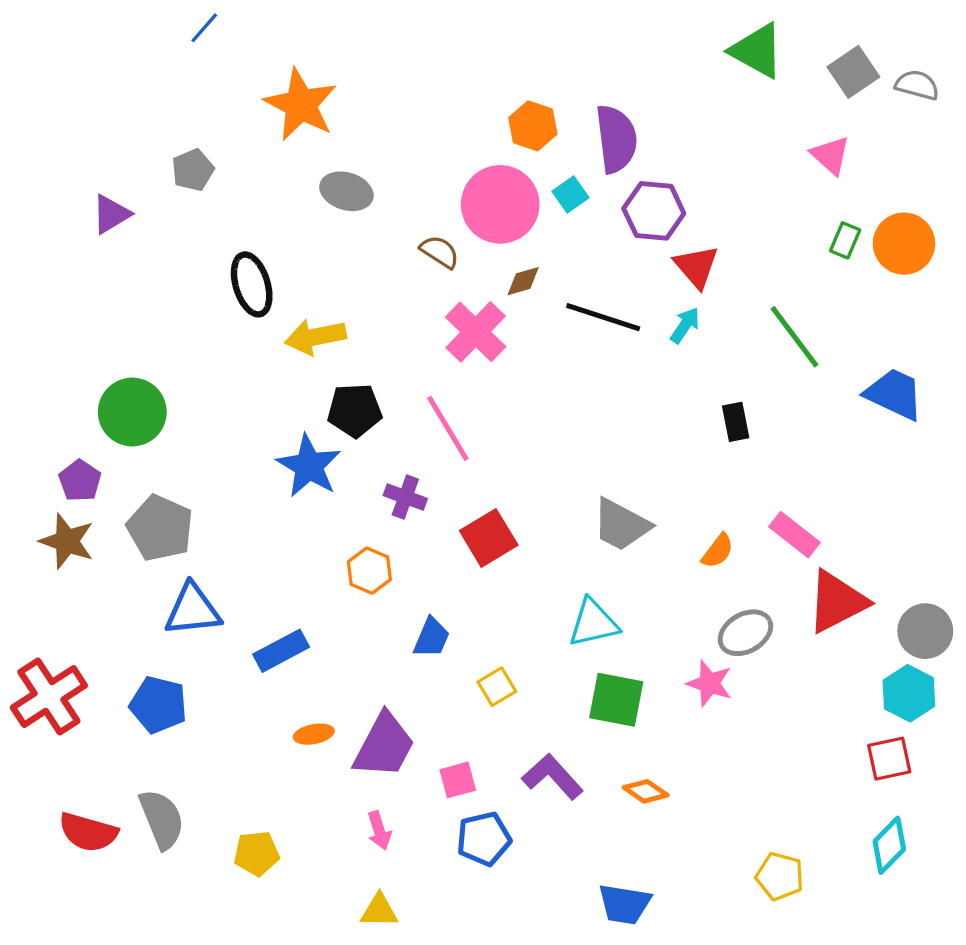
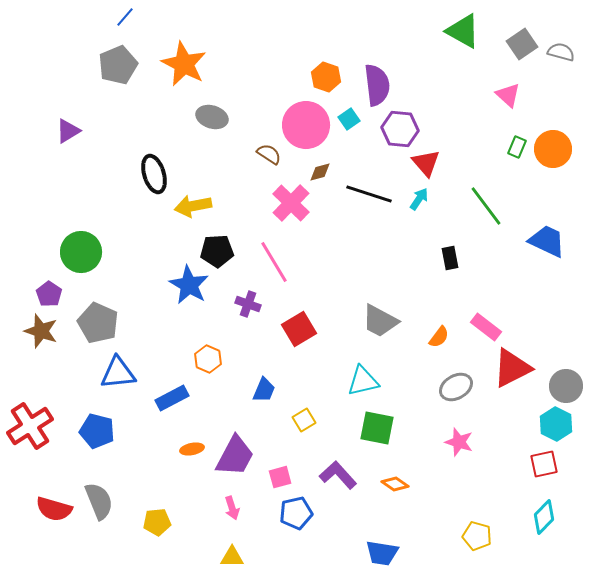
gray pentagon: (193, 170) -> (118, 65), moved, size x1.5
orange hexagon: (369, 571) -> (208, 359), moved
pink star: (709, 683) -> (459, 442), moved

